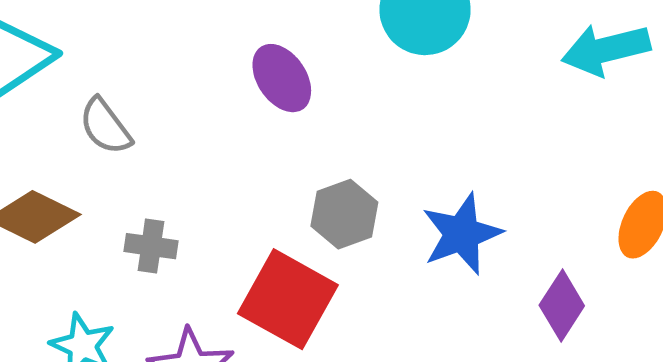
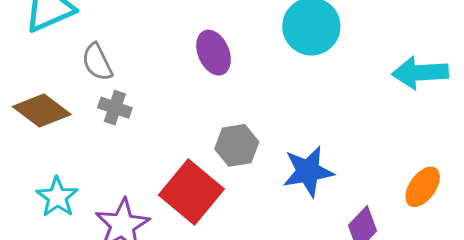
gray cross: (151, 246) -> (115, 108), moved

